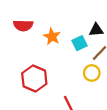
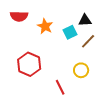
yellow circle: (92, 73) -> (81, 70), moved

